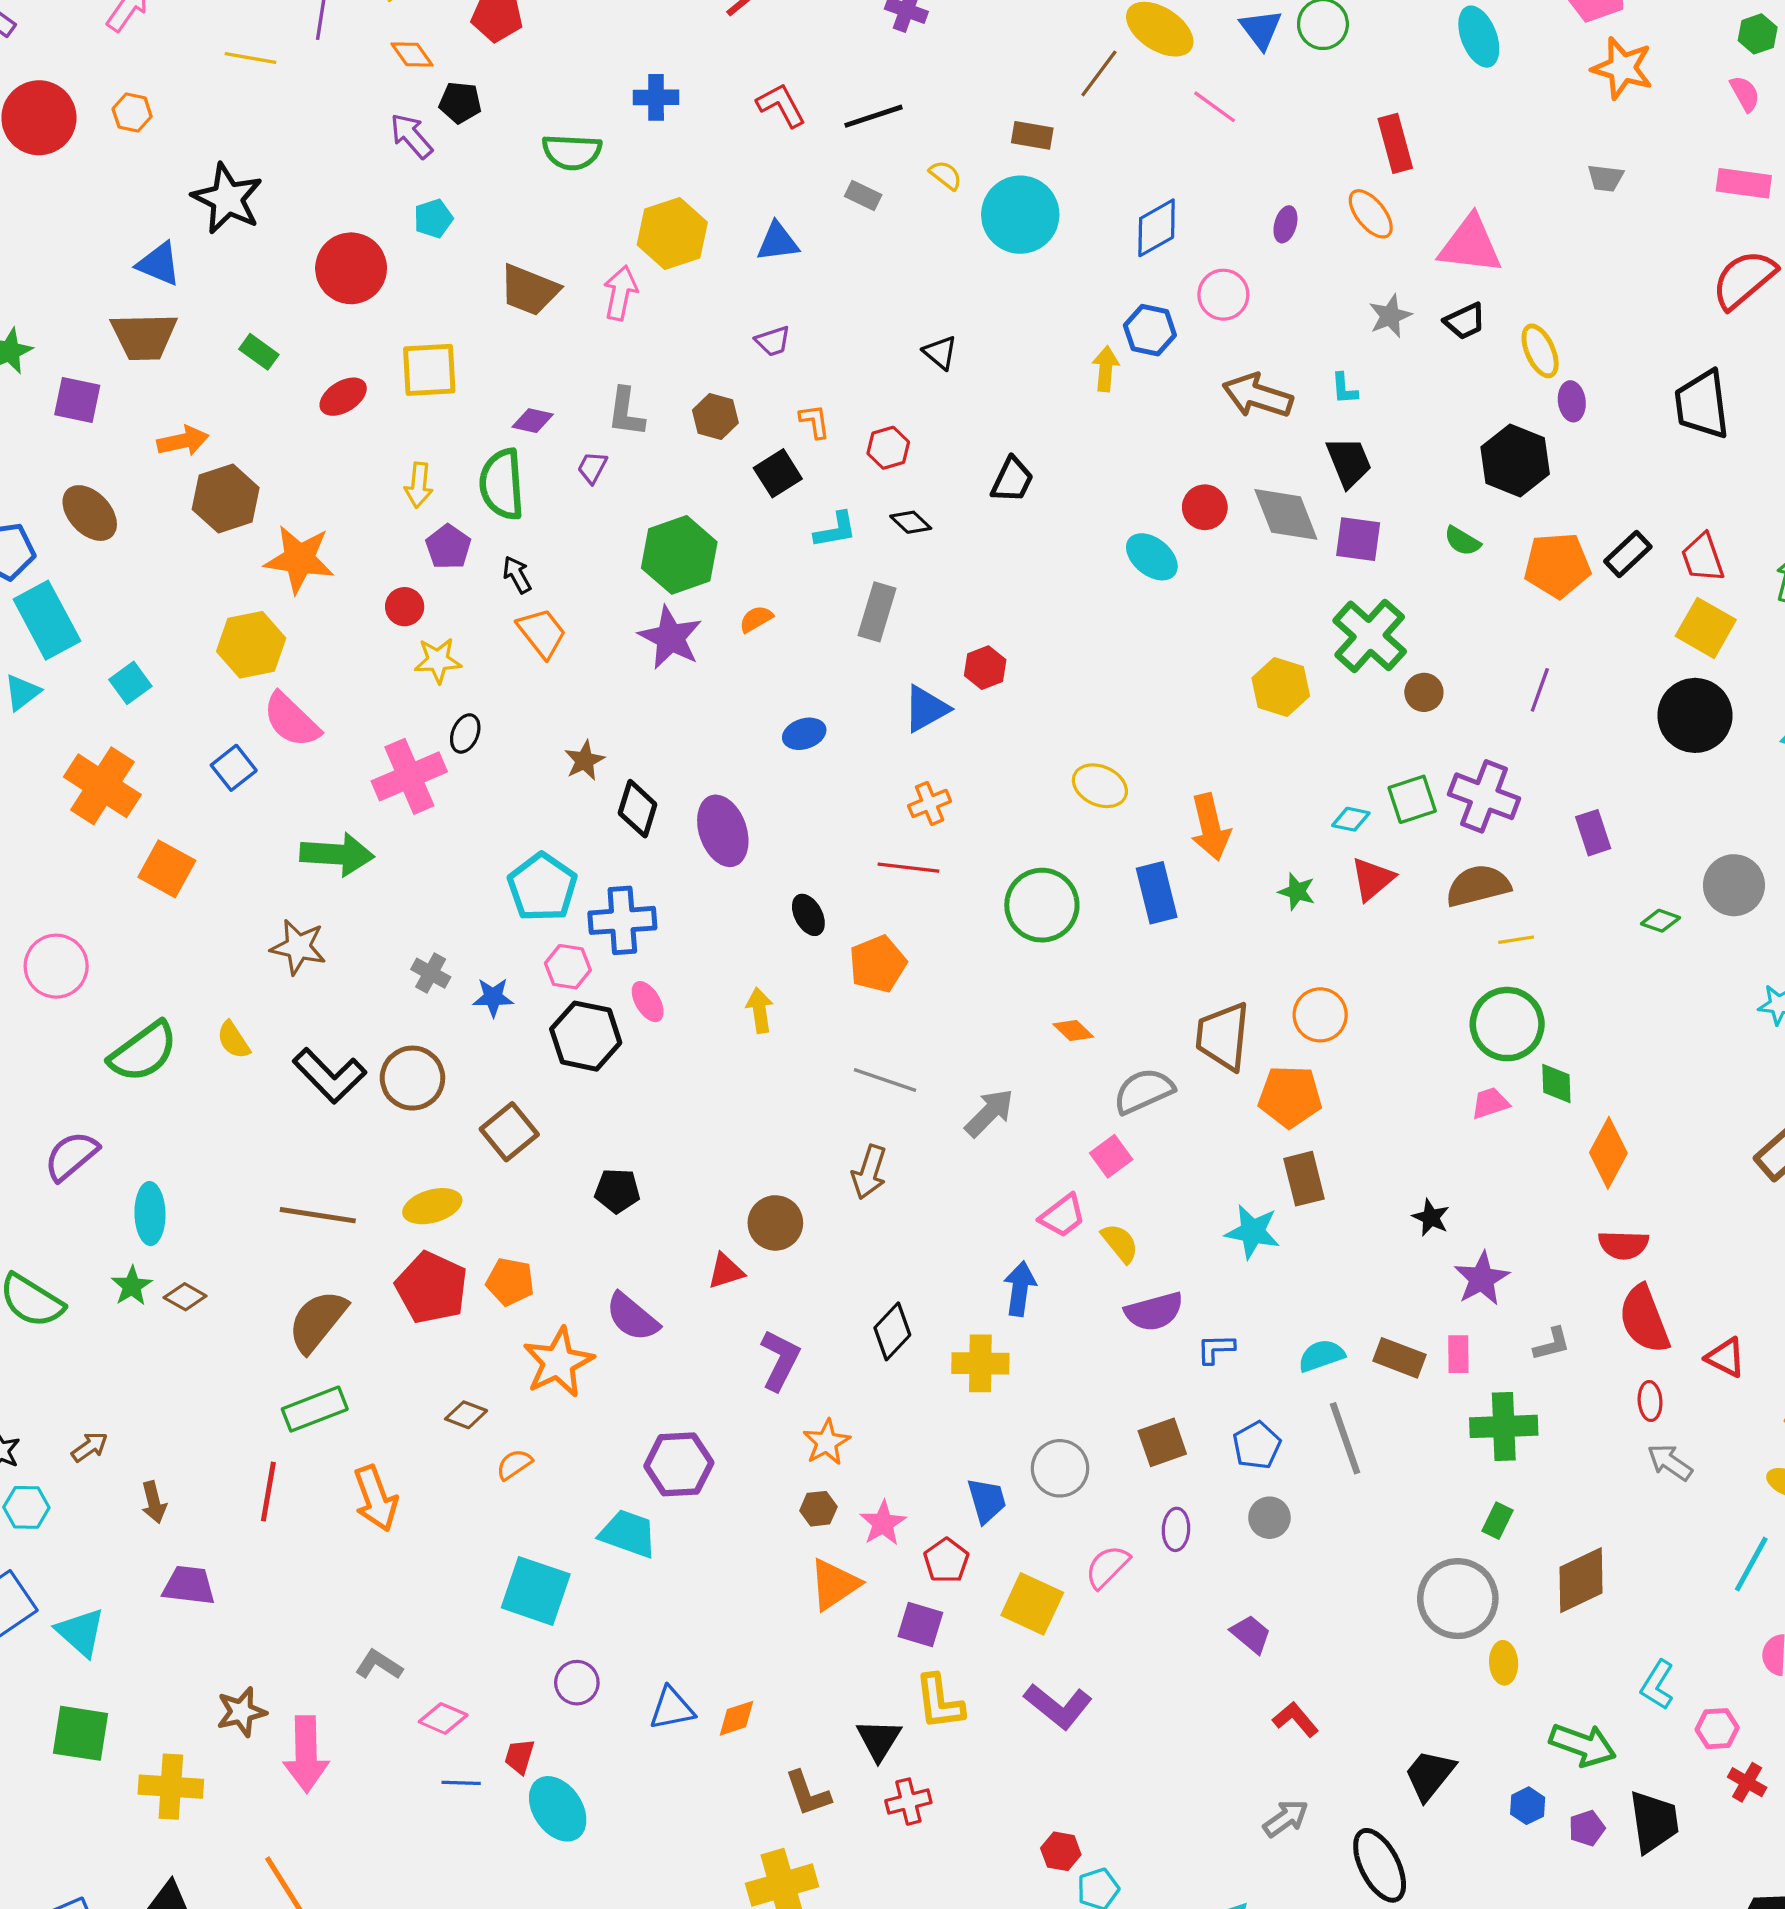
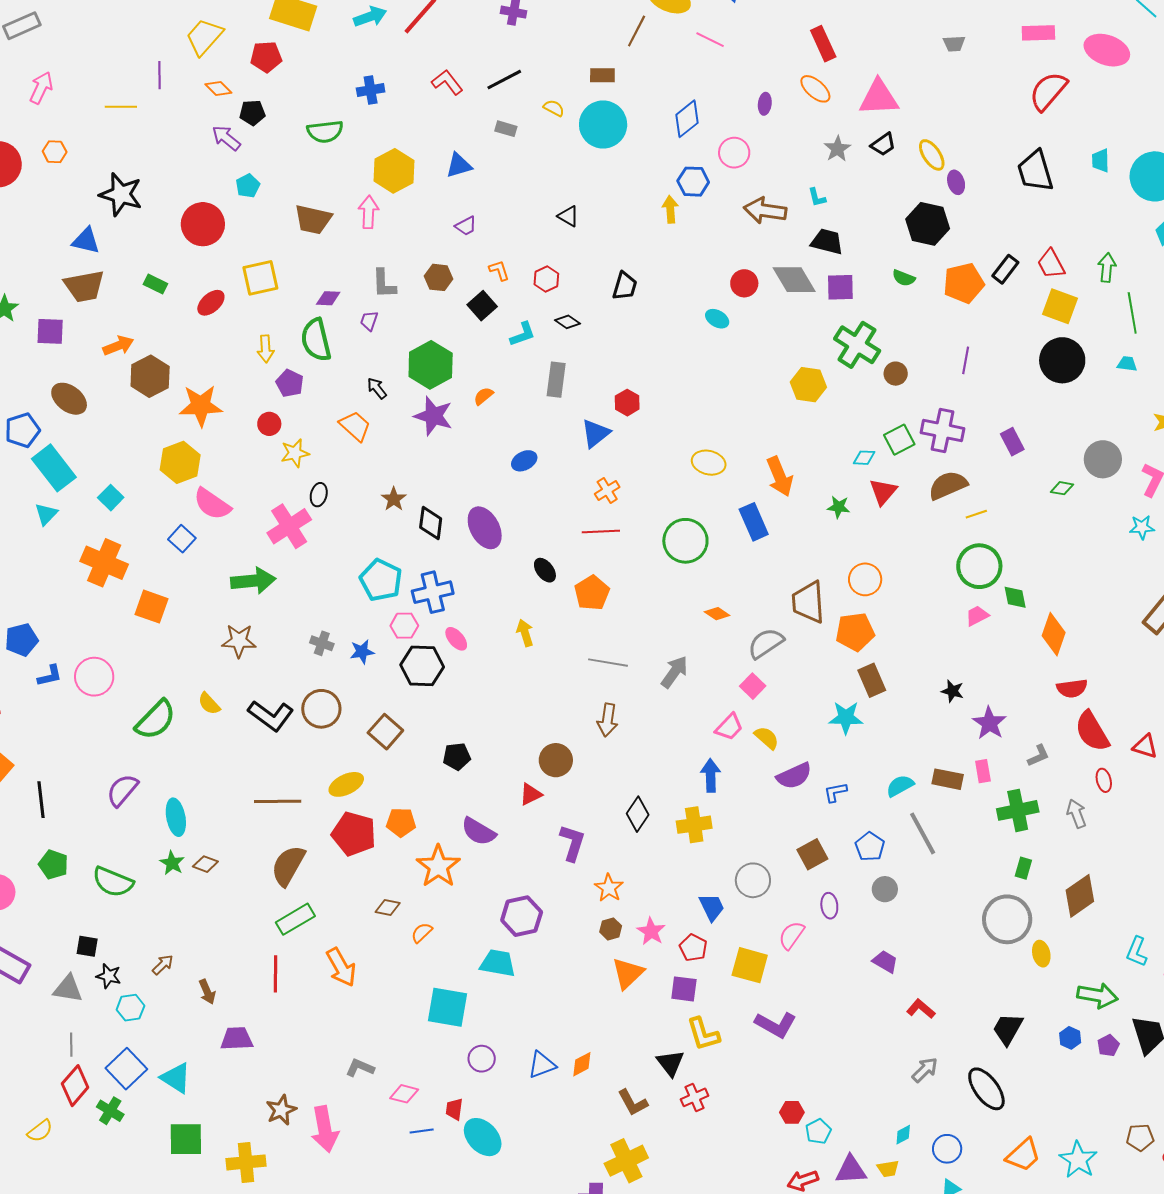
black trapezoid: (1349, 462) -> (827, 242), turned -44
cyan ellipse: (1152, 557) -> (717, 319), size x0.7
black arrow: (517, 575) -> (377, 388), moved
gray arrow: (1670, 1462) -> (1076, 814), moved, turned 44

